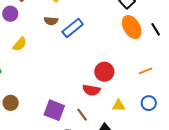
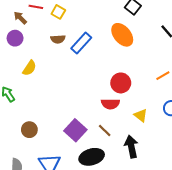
orange ellipse: (132, 27) -> (122, 35), moved
yellow triangle: (119, 106) -> (141, 115), turned 48
purple square: (54, 110) -> (75, 130), turned 30

